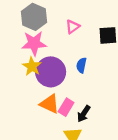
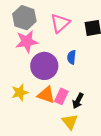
pink triangle: (73, 27) -> (60, 23), size x1.5
yellow star: (32, 66) -> (20, 92), moved, turned 30

